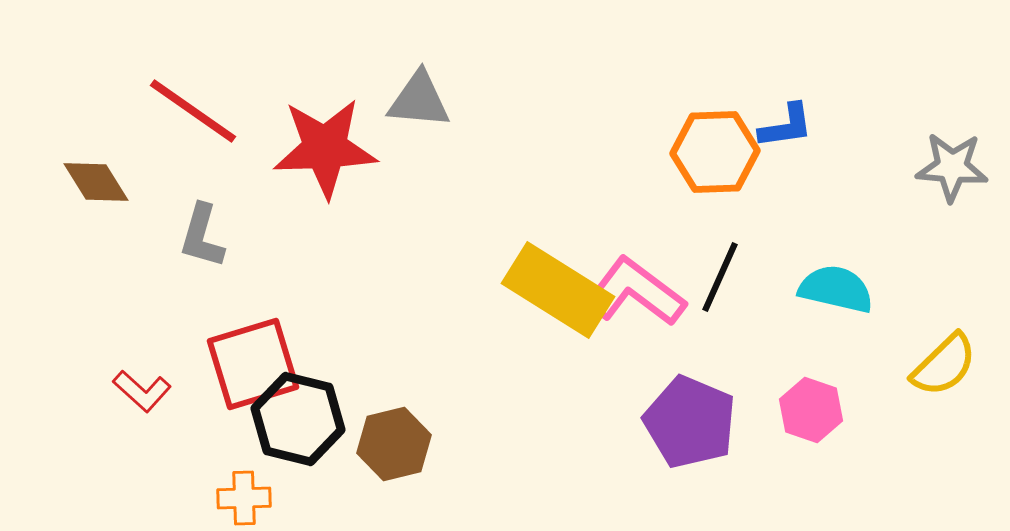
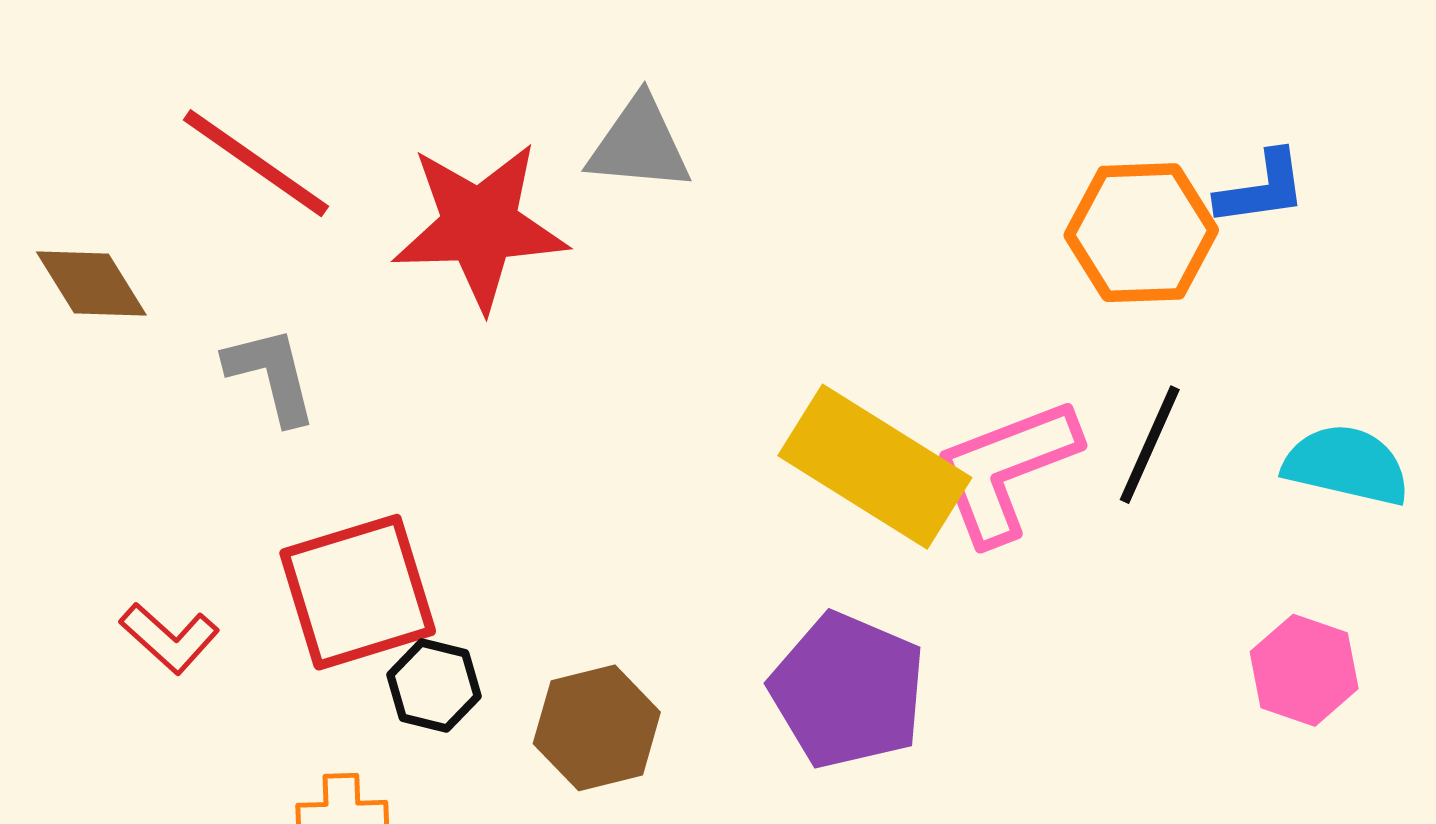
gray L-shape: (202, 236) -> (271, 375), turned 150
pink L-shape: (635, 292) -> (1006, 470), turned -58
black hexagon: (298, 419) -> (434, 685), size x0.6
purple pentagon: (690, 422) -> (848, 691), moved

